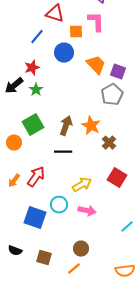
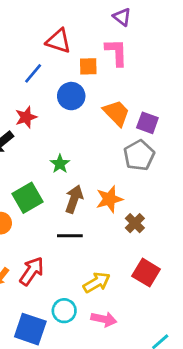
green star: (36, 90) -> (60, 164), moved
orange star: (91, 126) -> (109, 199), turned 30

